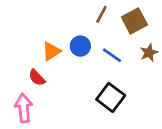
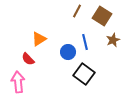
brown square: (134, 21) -> (102, 16), turned -30
blue circle: (80, 46) -> (68, 52), moved
blue line: (112, 55) -> (85, 42), turned 42

